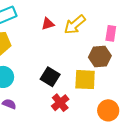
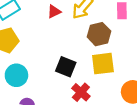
brown hexagon: (100, 56) -> (99, 34), moved

